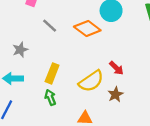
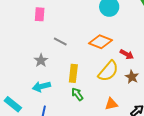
gray line: (50, 26) -> (60, 42), moved
orange diamond: (87, 29) -> (100, 42), moved

